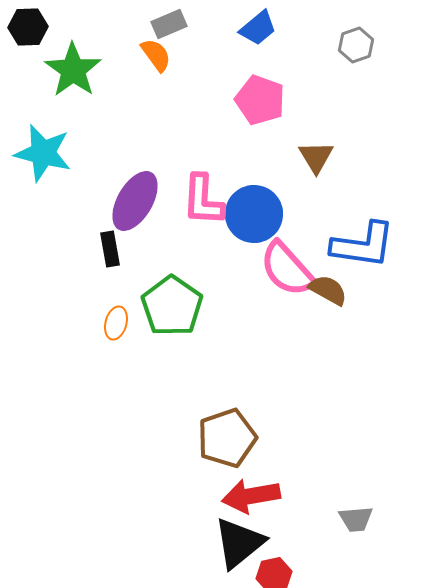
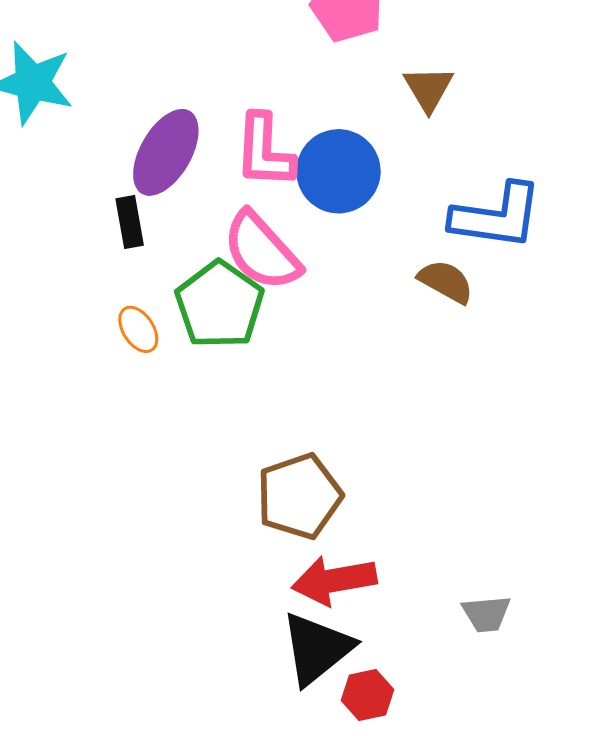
pink semicircle: (287, 269) -> (262, 251), moved
orange ellipse: (116, 323) -> (138, 329), turned -48

